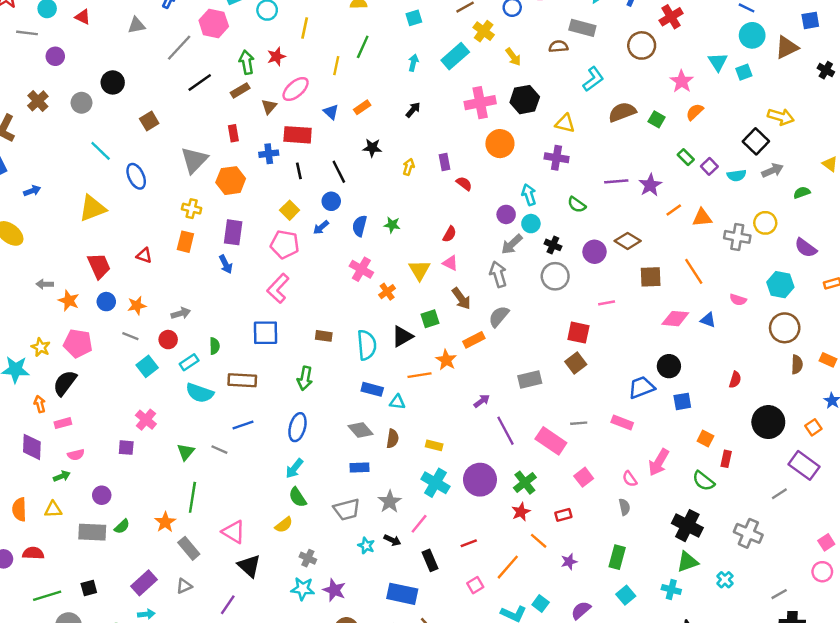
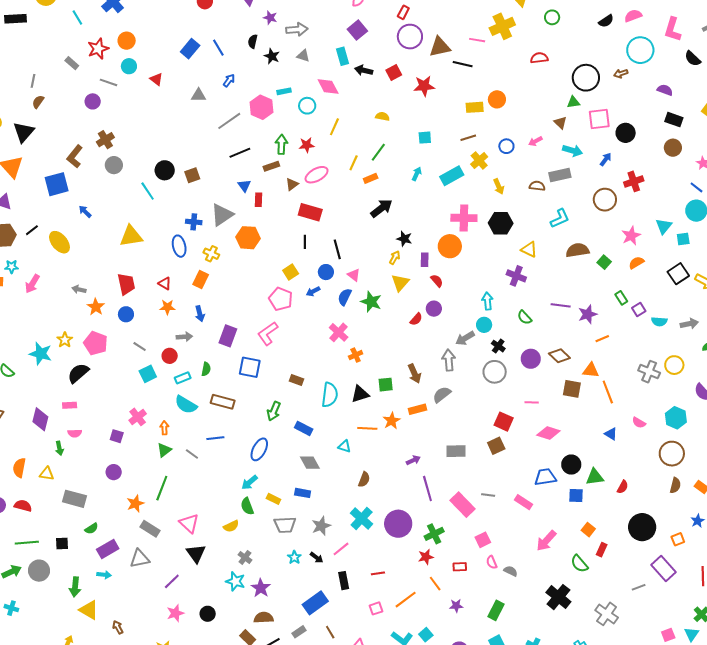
gray rectangle: (582, 28) -> (560, 175), turned -40
purple circle: (55, 56) -> (93, 101), moved
black circle: (113, 82) -> (165, 170), moved
gray circle: (82, 103) -> (114, 165), moved
orange rectangle: (362, 107) -> (371, 178), moved
black arrow: (413, 110) -> (381, 208), moved, size x1.6
blue triangle: (331, 112) -> (244, 186), moved
black square: (756, 141) -> (678, 274), moved
orange circle: (500, 144) -> (450, 246), moved
black star: (372, 148) -> (404, 239), moved
blue cross: (269, 154) -> (194, 222), moved
blue ellipse: (136, 176) -> (179, 246), moved
blue arrow: (32, 191) -> (85, 211), turned -128
purple circle: (506, 214) -> (434, 309), moved
orange triangle: (702, 218) -> (591, 370), moved
green star: (392, 225) -> (371, 302), size x1.5
purple rectangle: (233, 232) -> (228, 336), moved
pink triangle: (450, 263) -> (354, 275), moved
blue arrow: (226, 264) -> (200, 314), moved
yellow triangle: (419, 270) -> (400, 283), moved
orange star: (137, 306) -> (167, 307), moved
pink diamond: (675, 319) -> (548, 433), moved
blue rectangle: (372, 389) -> (304, 428), moved
orange arrow: (40, 404) -> (164, 428), moved
brown semicircle: (393, 439) -> (364, 479), moved
yellow rectangle: (434, 445) -> (273, 499), moved
green arrow: (62, 476) -> (59, 448), turned 88
pink semicircle: (630, 479) -> (492, 562), moved
purple circle: (102, 495) -> (114, 472), moved
gray semicircle: (624, 507) -> (511, 571), turned -64
green semicircle: (122, 526) -> (91, 529), moved
gray rectangle: (189, 548) -> (150, 529), turned -30
green triangle: (687, 562) -> (595, 477), moved
gray triangle: (184, 586) -> (140, 559), size x1.5
blue rectangle: (402, 594) -> (315, 603), turned -60

